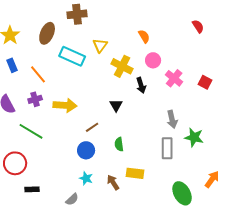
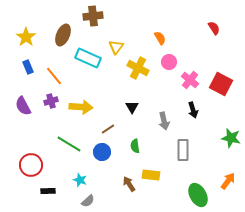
red square: (205, 82) -> (221, 84), size x1.6
black arrow: (141, 85) -> (193, 110), moved
gray arrow: (172, 119) -> (164, 121), moved
green line: (31, 131) -> (69, 144), moved
green star: (194, 137) -> (231, 138), moved
cyan star: (86, 178) -> (80, 180), moved

